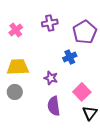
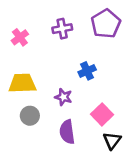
purple pentagon: (85, 32) -> (106, 24), moved
gray circle: (15, 92) -> (30, 116), moved

